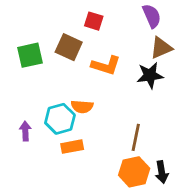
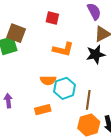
brown square: (69, 47) -> (16, 33), moved
cyan hexagon: (60, 119) -> (65, 88), moved

